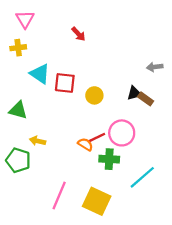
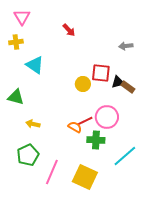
gray arrow: (155, 67) -> (126, 46), moved
red square: (65, 83) -> (101, 73), moved
green pentagon: (18, 160) -> (28, 155), moved, turned 30

